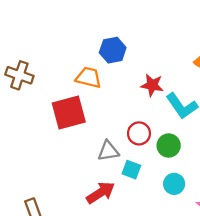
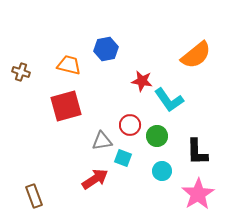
brown cross: (19, 75) -> (21, 72), size x0.7
orange trapezoid: (89, 77) -> (69, 65), moved

